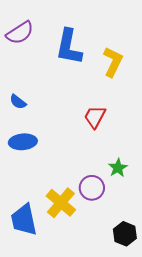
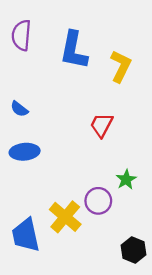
purple semicircle: (20, 33) -> (21, 35), turned 128

